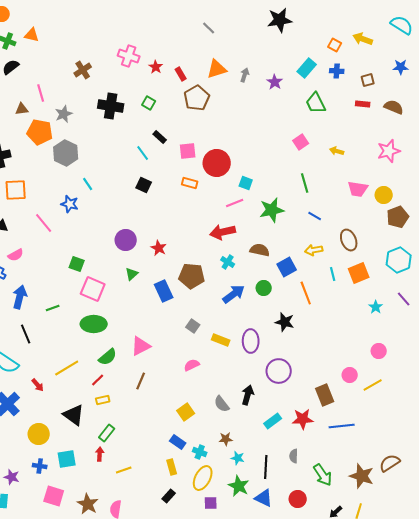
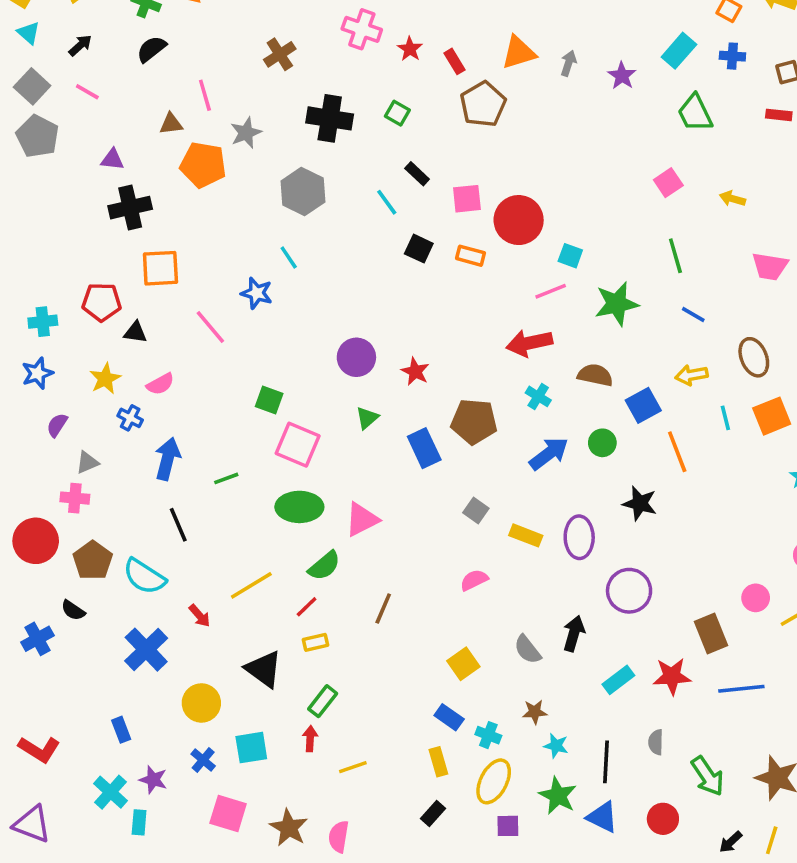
gray hexagon: (66, 153) -> (303, 192), moved
black square: (144, 185) -> (419, 249), moved
pink triangle: (141, 346) -> (362, 519), moved
blue cross: (40, 466) -> (203, 760), turned 32

